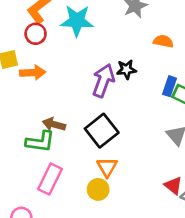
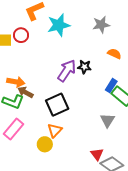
cyan star: (77, 21) -> (59, 25), turned -30
red circle: (36, 34) -> (21, 35), moved
orange arrow: (33, 73) -> (16, 82), moved

